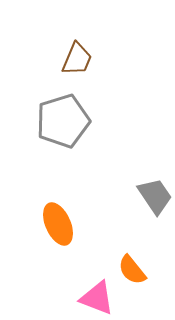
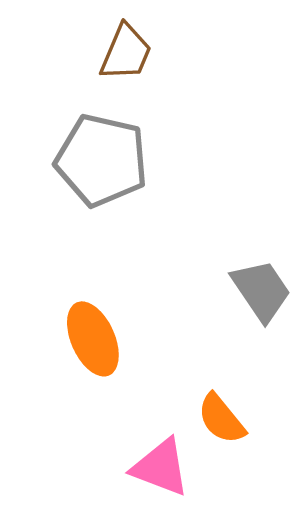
gray pentagon: (63, 121) -> (102, 160), turned 30

